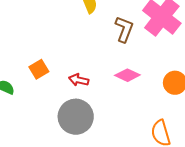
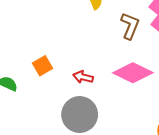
pink diamond: (127, 75) -> (133, 73), size x1.5

